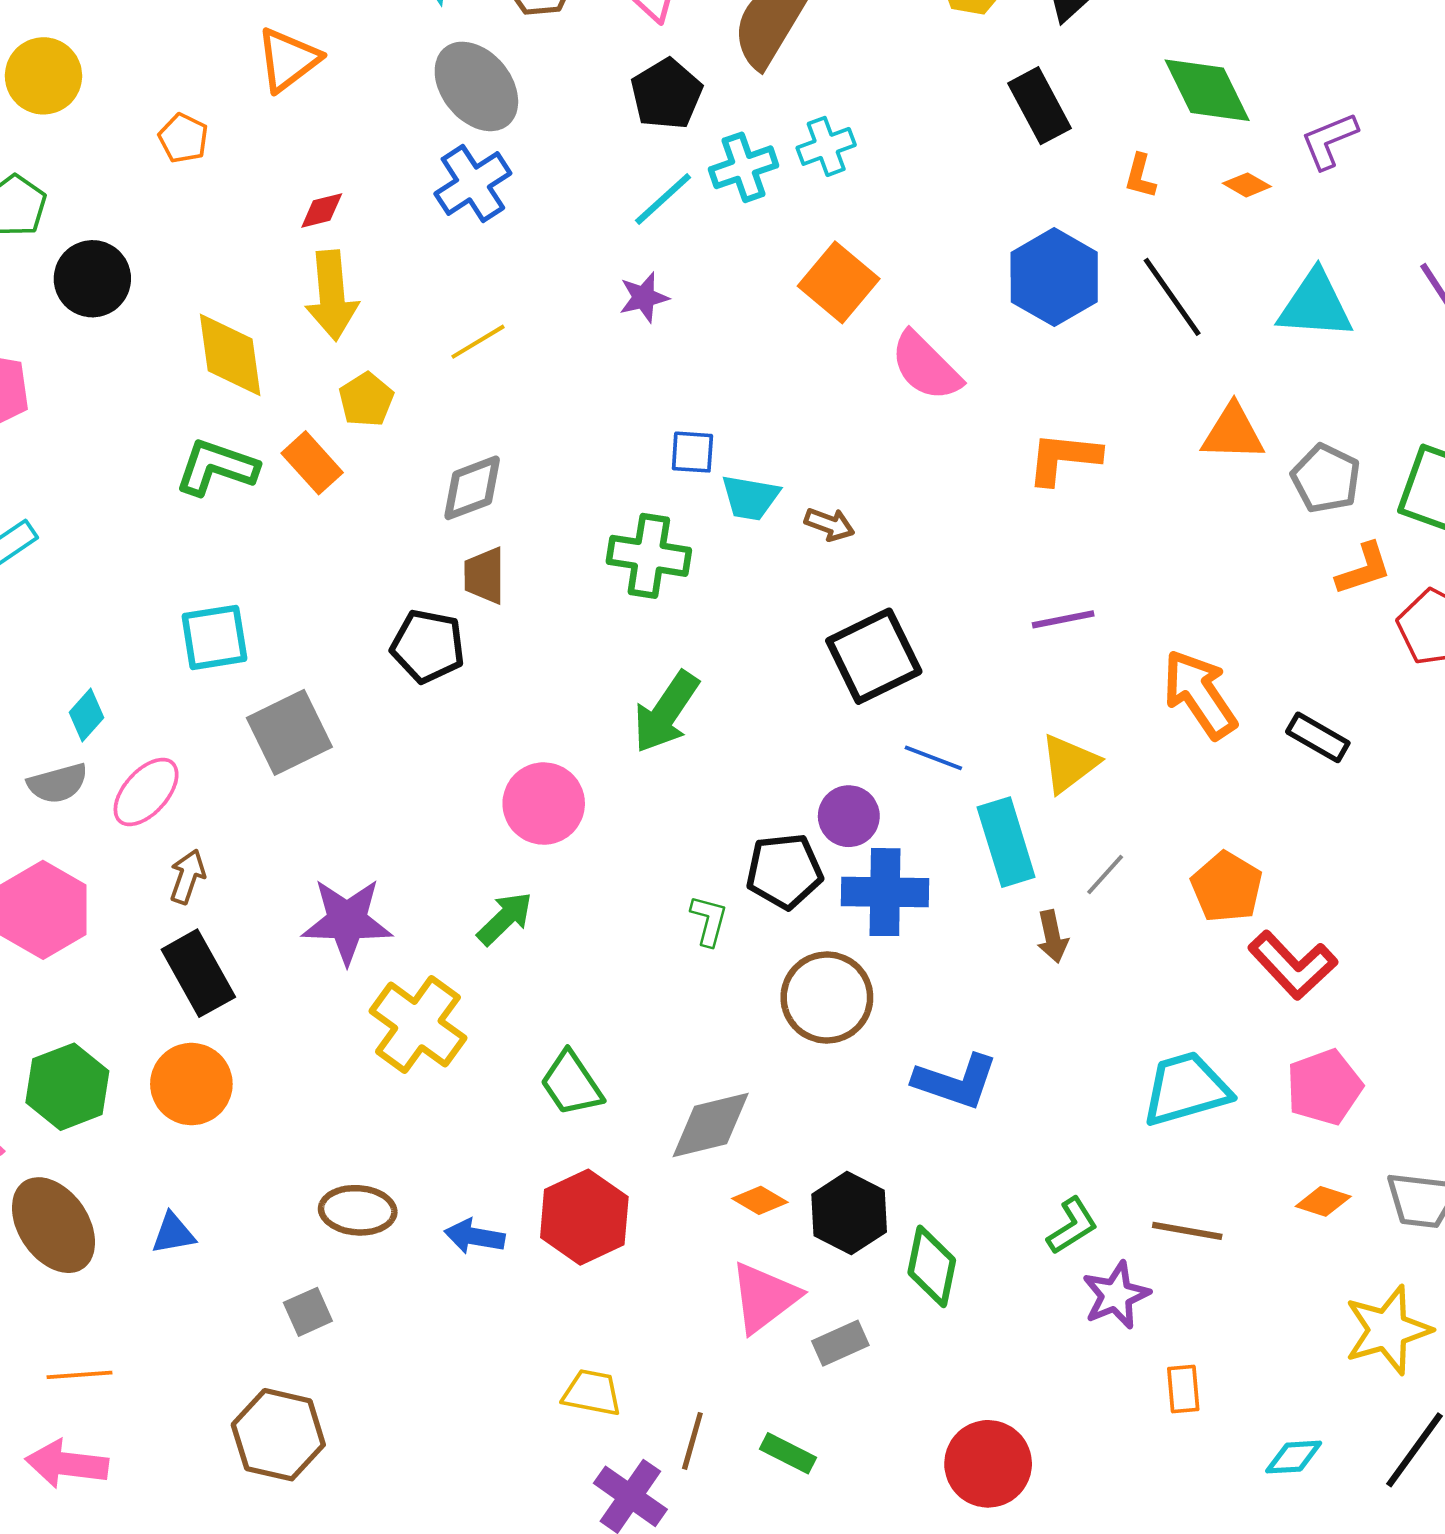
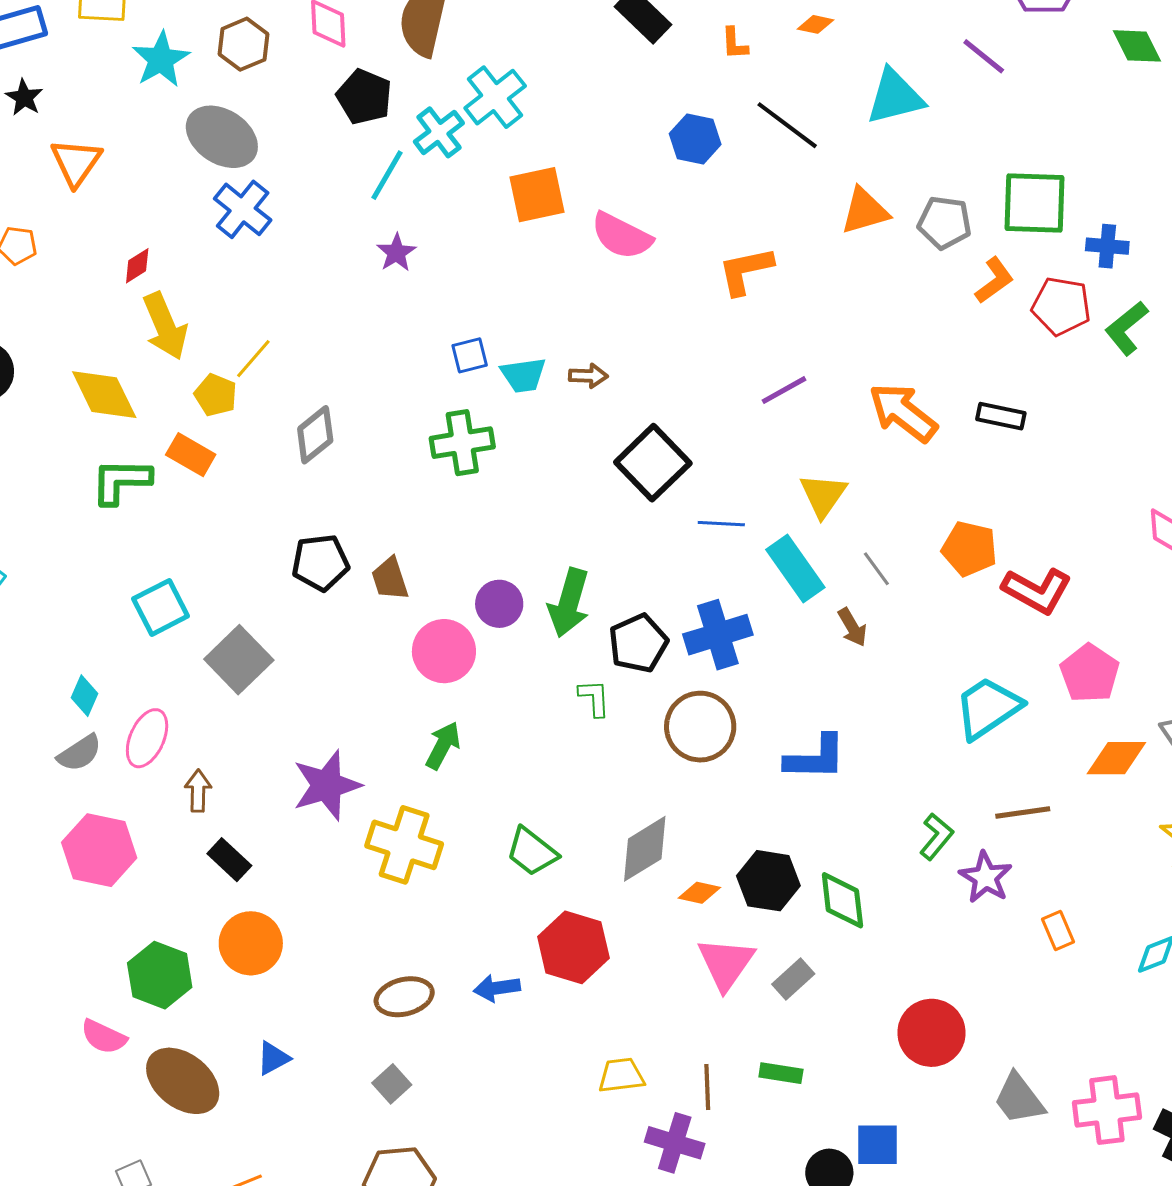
cyan cross: (826, 146) -> (495, 97), size x1.4
blue hexagon: (1054, 277) -> (695, 139), size x0.7
orange square: (839, 282) -> (537, 195), turned -34
yellow line: (478, 342) -> (253, 359), moved
brown trapezoid: (484, 576) -> (390, 579), moved
green arrow: (666, 712) -> (569, 603), moved
purple circle: (849, 816) -> (499, 604), moved
gray line: (1105, 875) -> (876, 569), turned -60
black rectangle: (198, 973) -> (229, 860), size x0.7
orange diamond: (1323, 1201) -> (1116, 758), size x1.5

